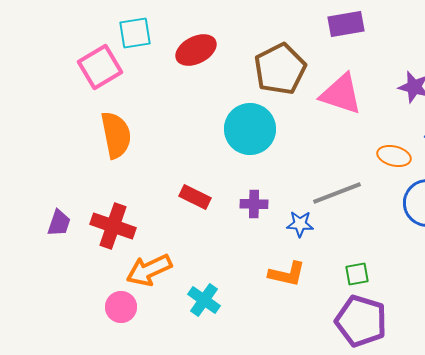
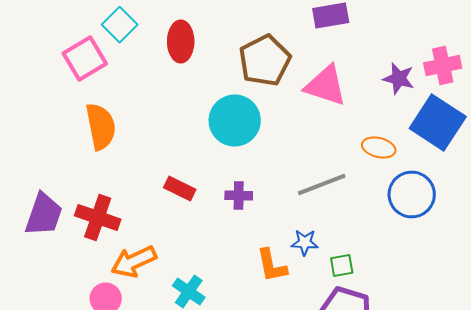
cyan square: (135, 33) -> (120, 24), turned -36
red ellipse: (196, 50) -> (181, 42), turned -63
purple trapezoid: (59, 223) -> (44, 214), size x1.6
blue star: (300, 224) -> (305, 242), moved
orange L-shape: (287, 274) -> (272, 266), turned 66

